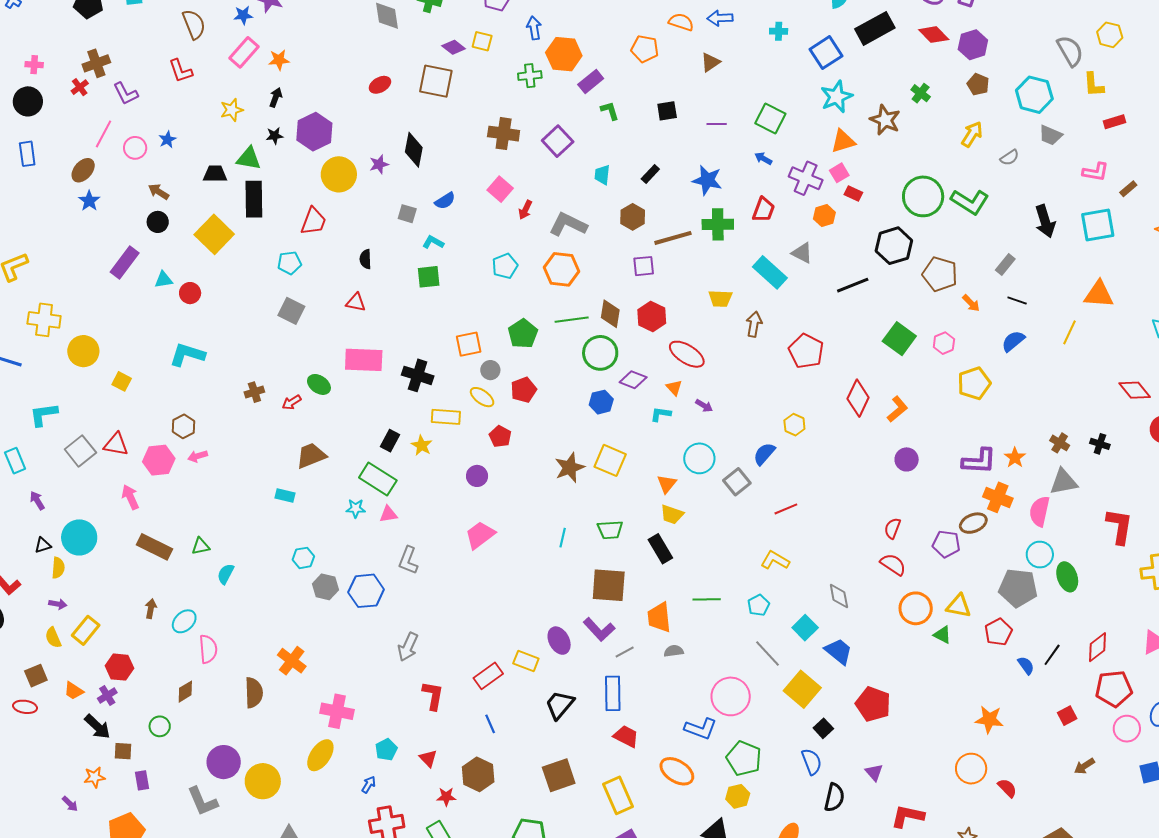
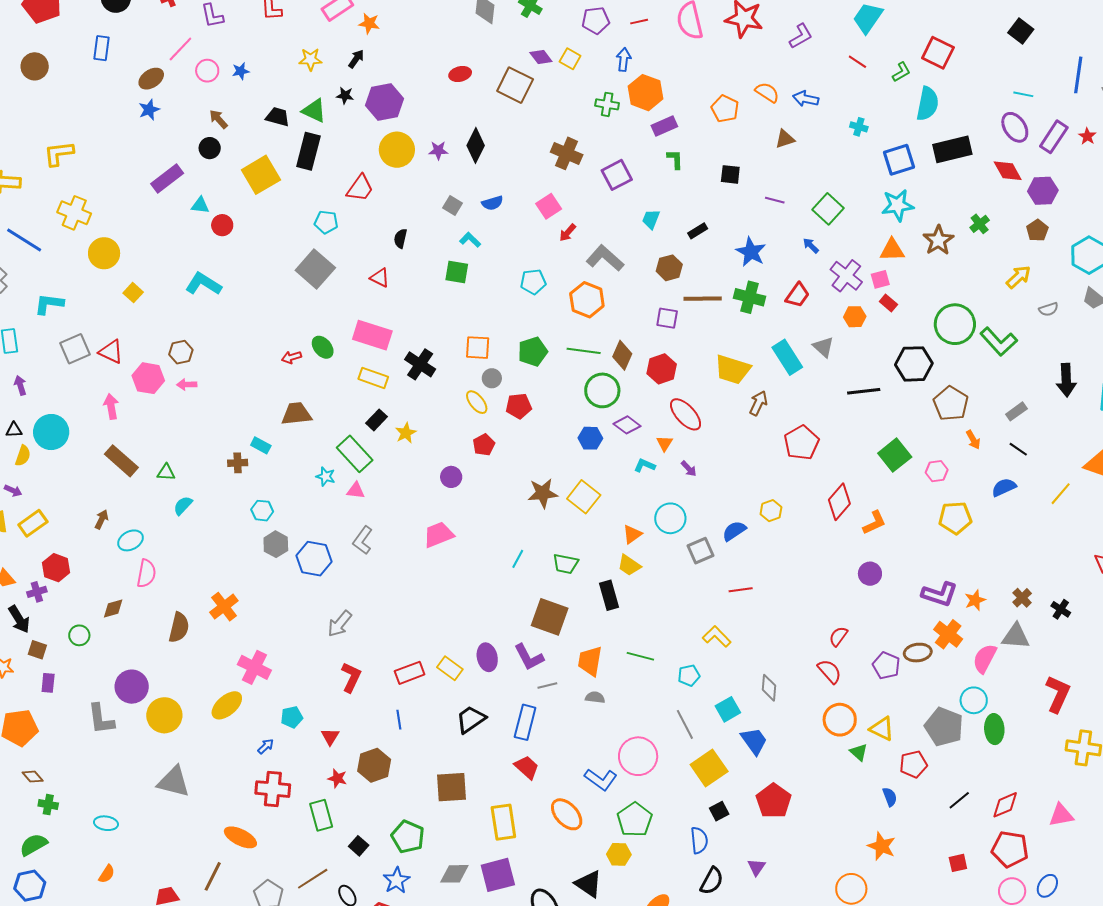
yellow trapezoid: (720, 298) -> (732, 369), size x1.5
gray square: (291, 311) -> (315, 269), size x1.4
brown cross: (254, 392) -> (238, 463), moved
yellow rectangle: (446, 417) -> (373, 378), moved
blue semicircle: (1026, 665) -> (890, 797), moved

